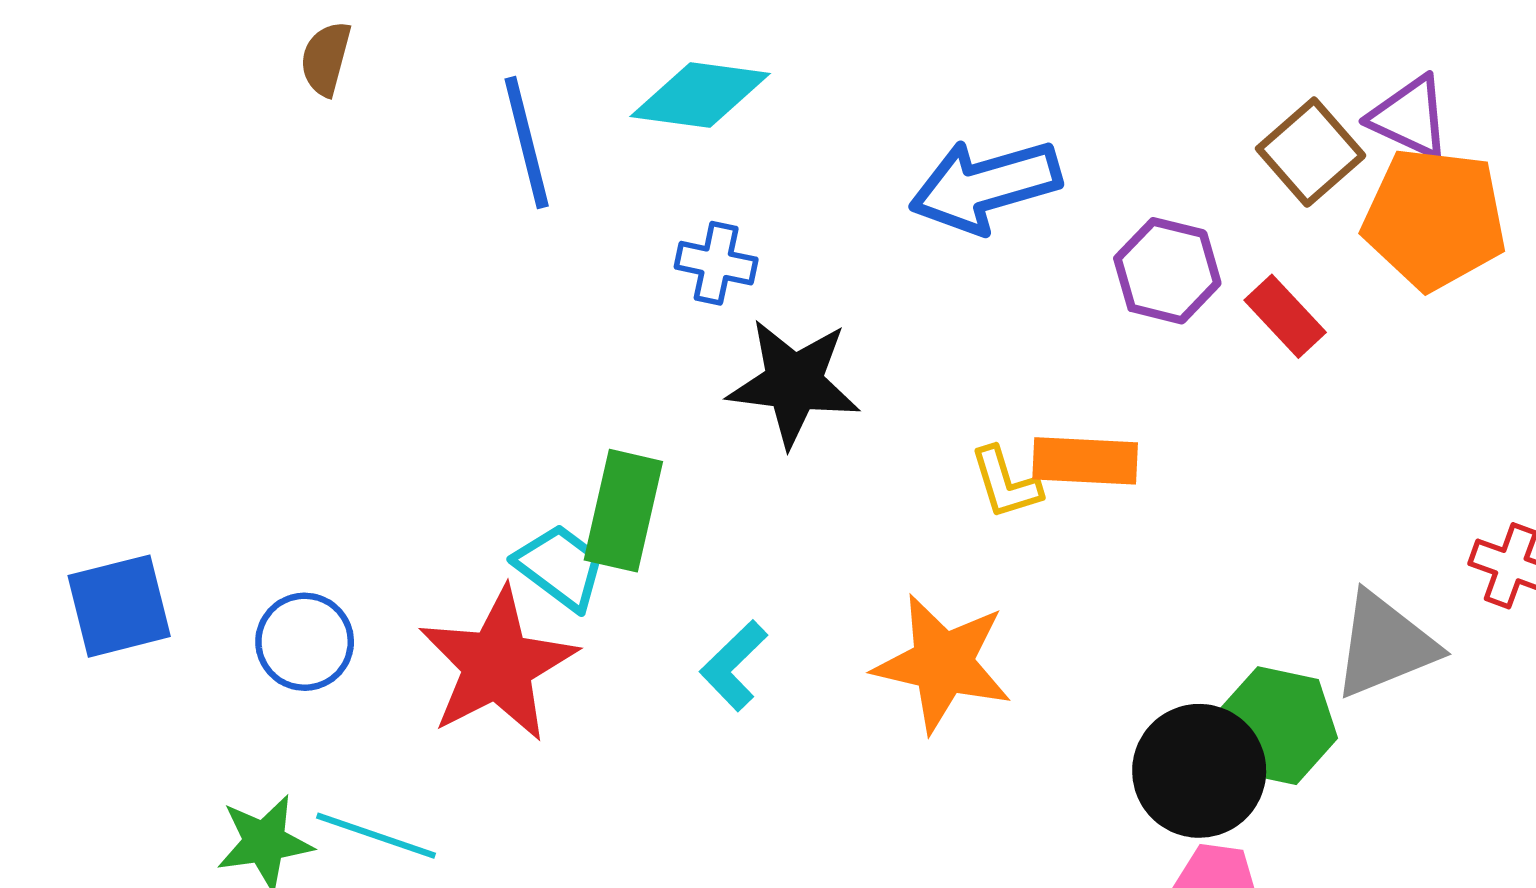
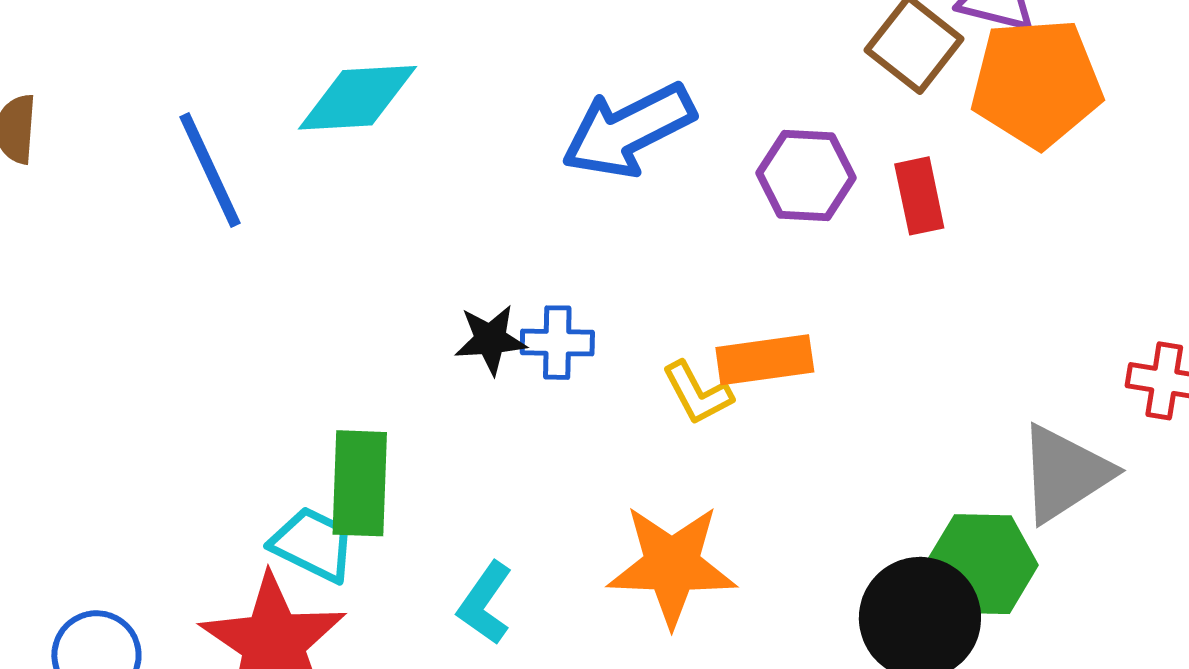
blue cross: (716, 263) -> (557, 343), moved
red rectangle: (1285, 316) -> (919, 196), turned 42
black star: (794, 383) -> (490, 340), size x0.6

